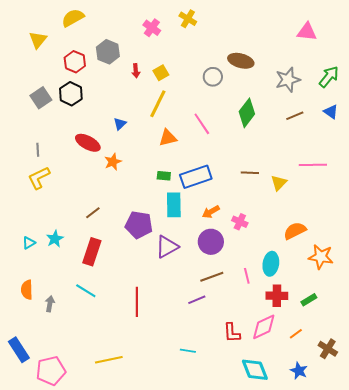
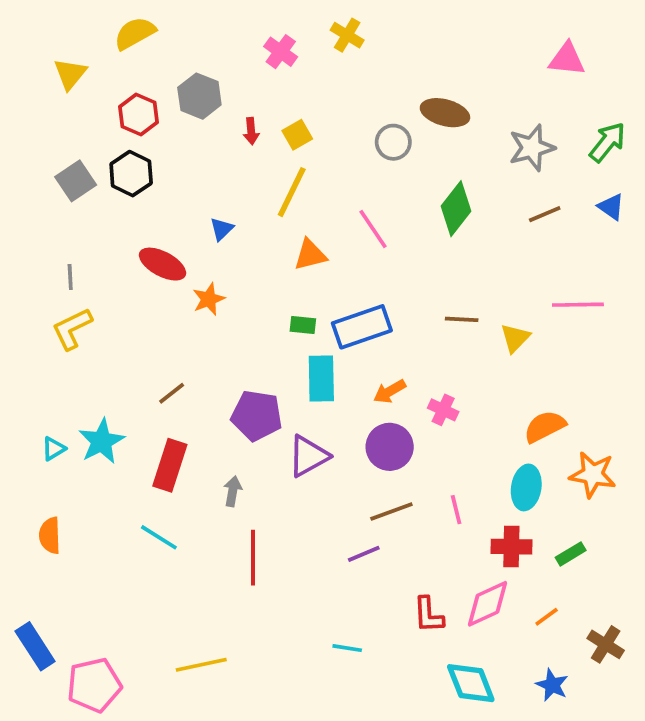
cyan star: (55, 239) -> (102, 441), size x1.4
cyan ellipse: (271, 264) -> (526, 487), moved
gray arrow: (50, 304) -> (233, 491), moved

